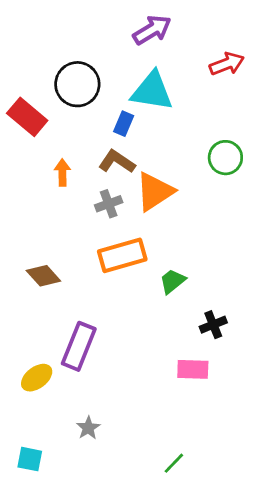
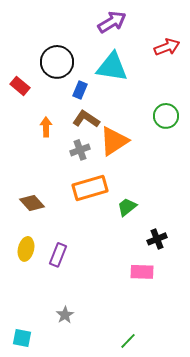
red rectangle: (27, 117) -> (20, 86), size x0.7
blue rectangle: (124, 124) -> (80, 90), moved
purple rectangle: (79, 346) -> (58, 255), size x0.7
yellow ellipse: (37, 378) -> (26, 249), moved, turned -40

